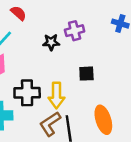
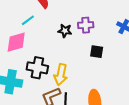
black square: (86, 74) -> (97, 52), moved

